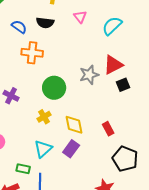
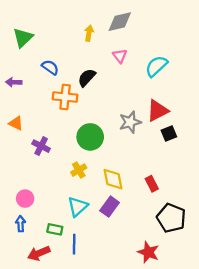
black semicircle: (45, 23) -> (87, 78), moved, turned 126

